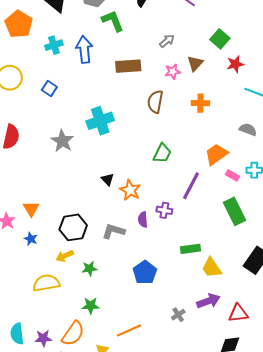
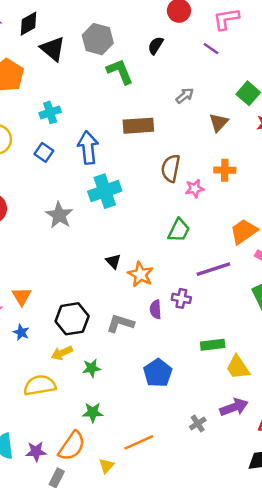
cyan cross: (54, 45) -> (50, 112), moved
blue arrow: (84, 50) -> (88, 148), moved
pink star: (173, 72) -> (195, 189), moved
purple line: (191, 186) -> (213, 269), turned 44

